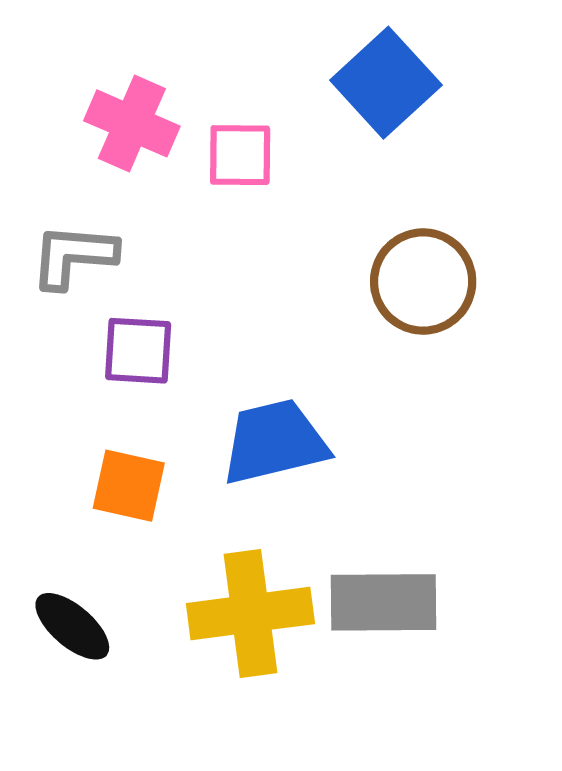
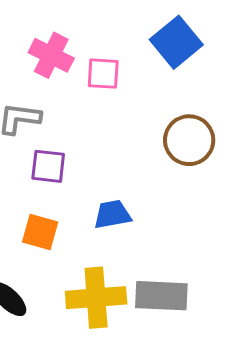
blue trapezoid: (274, 442) -> (112, 214), size x0.7

